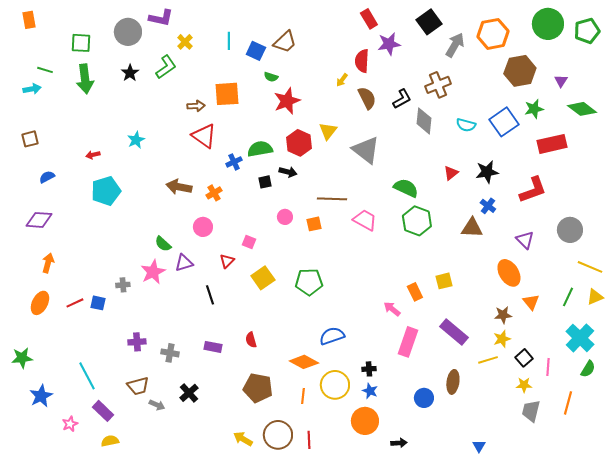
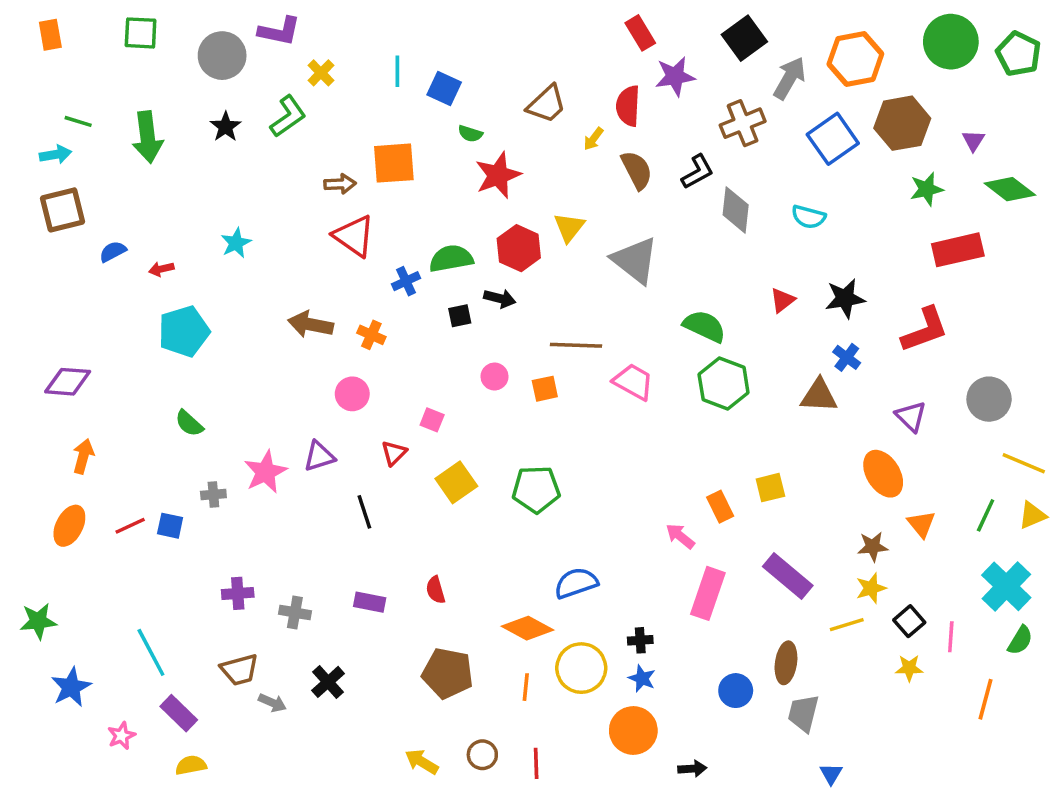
green pentagon: (587, 31) -> (1018, 54), turned -30
brown trapezoid: (285, 42) -> (547, 104), moved
green square: (81, 43) -> (141, 33), moved
brown cross: (438, 85) -> (743, 123), moved
blue square: (504, 122) -> (833, 139), moved
brown square: (30, 139) -> (62, 210), moved, size x1.5
blue semicircle: (47, 177) -> (113, 252), moved
orange cross: (214, 193) -> (371, 335), turned -35
green semicircle: (163, 244) -> (189, 423), moved
gray trapezoid: (531, 411) -> (803, 713), moved
brown circle: (278, 435) -> (482, 755), size x0.6

